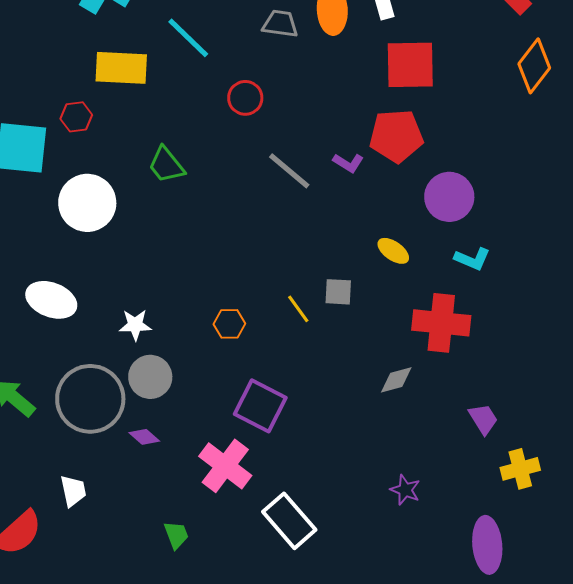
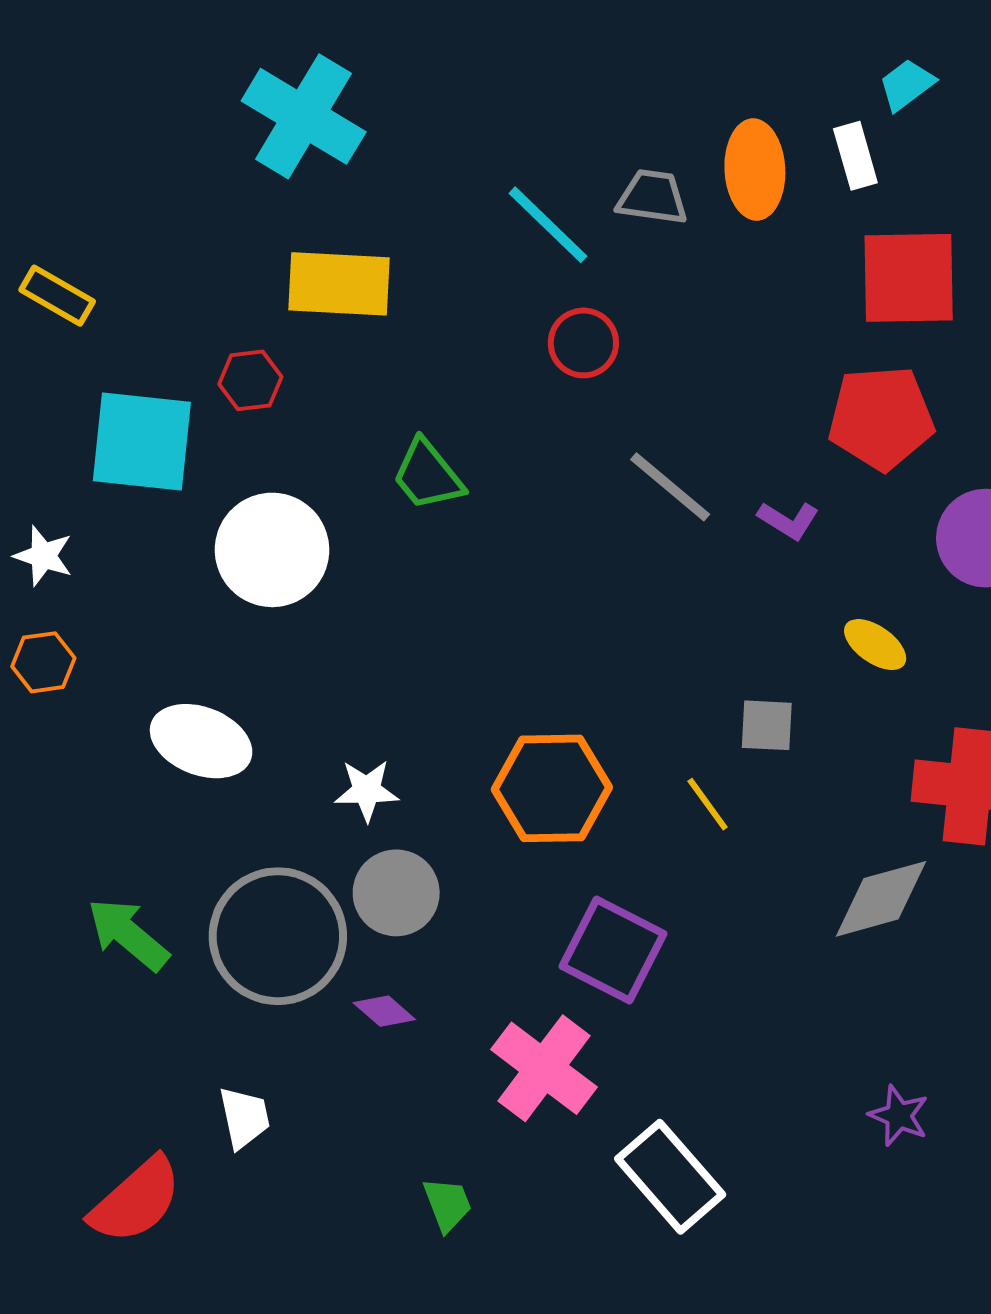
cyan line: (188, 38) -> (548, 225), moved
purple L-shape: (348, 163) -> (788, 520), moved
yellow line: (298, 309) -> (708, 804), moved
orange hexagon: (229, 324) -> (552, 788), size x1.8
gray diamond: (396, 380) -> (881, 899), size x1.5

